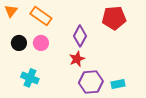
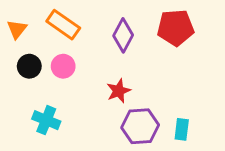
orange triangle: (11, 11) -> (17, 29), moved
purple diamond: (80, 36) -> (123, 35), moved
cyan rectangle: (118, 84) -> (182, 129), turned -72

